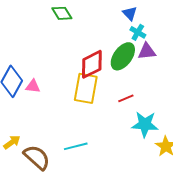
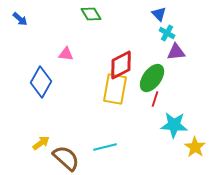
green ellipse: (123, 56) -> (152, 78), moved
pink triangle: (33, 86) -> (66, 54), moved
red line: (126, 98) -> (155, 99), turned -49

